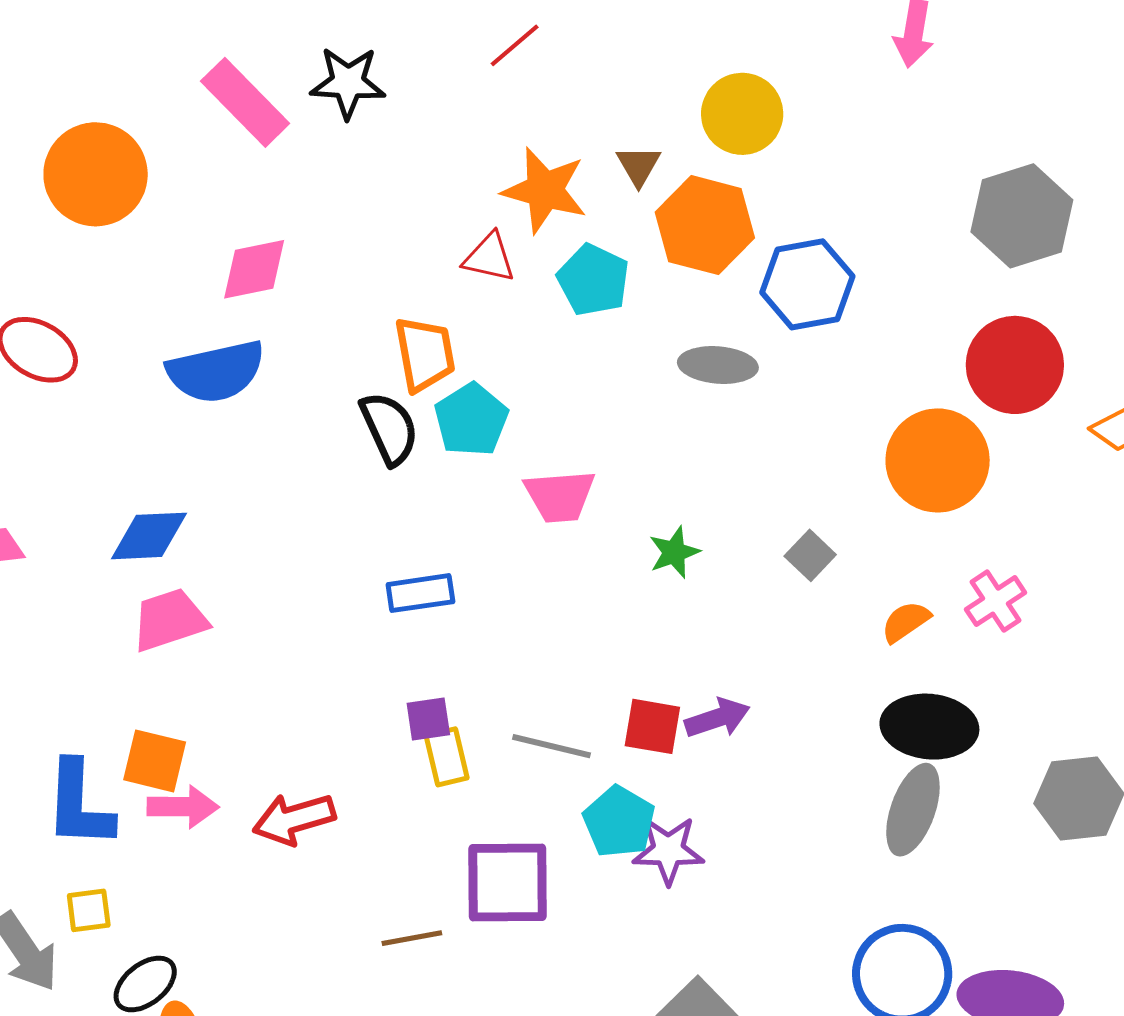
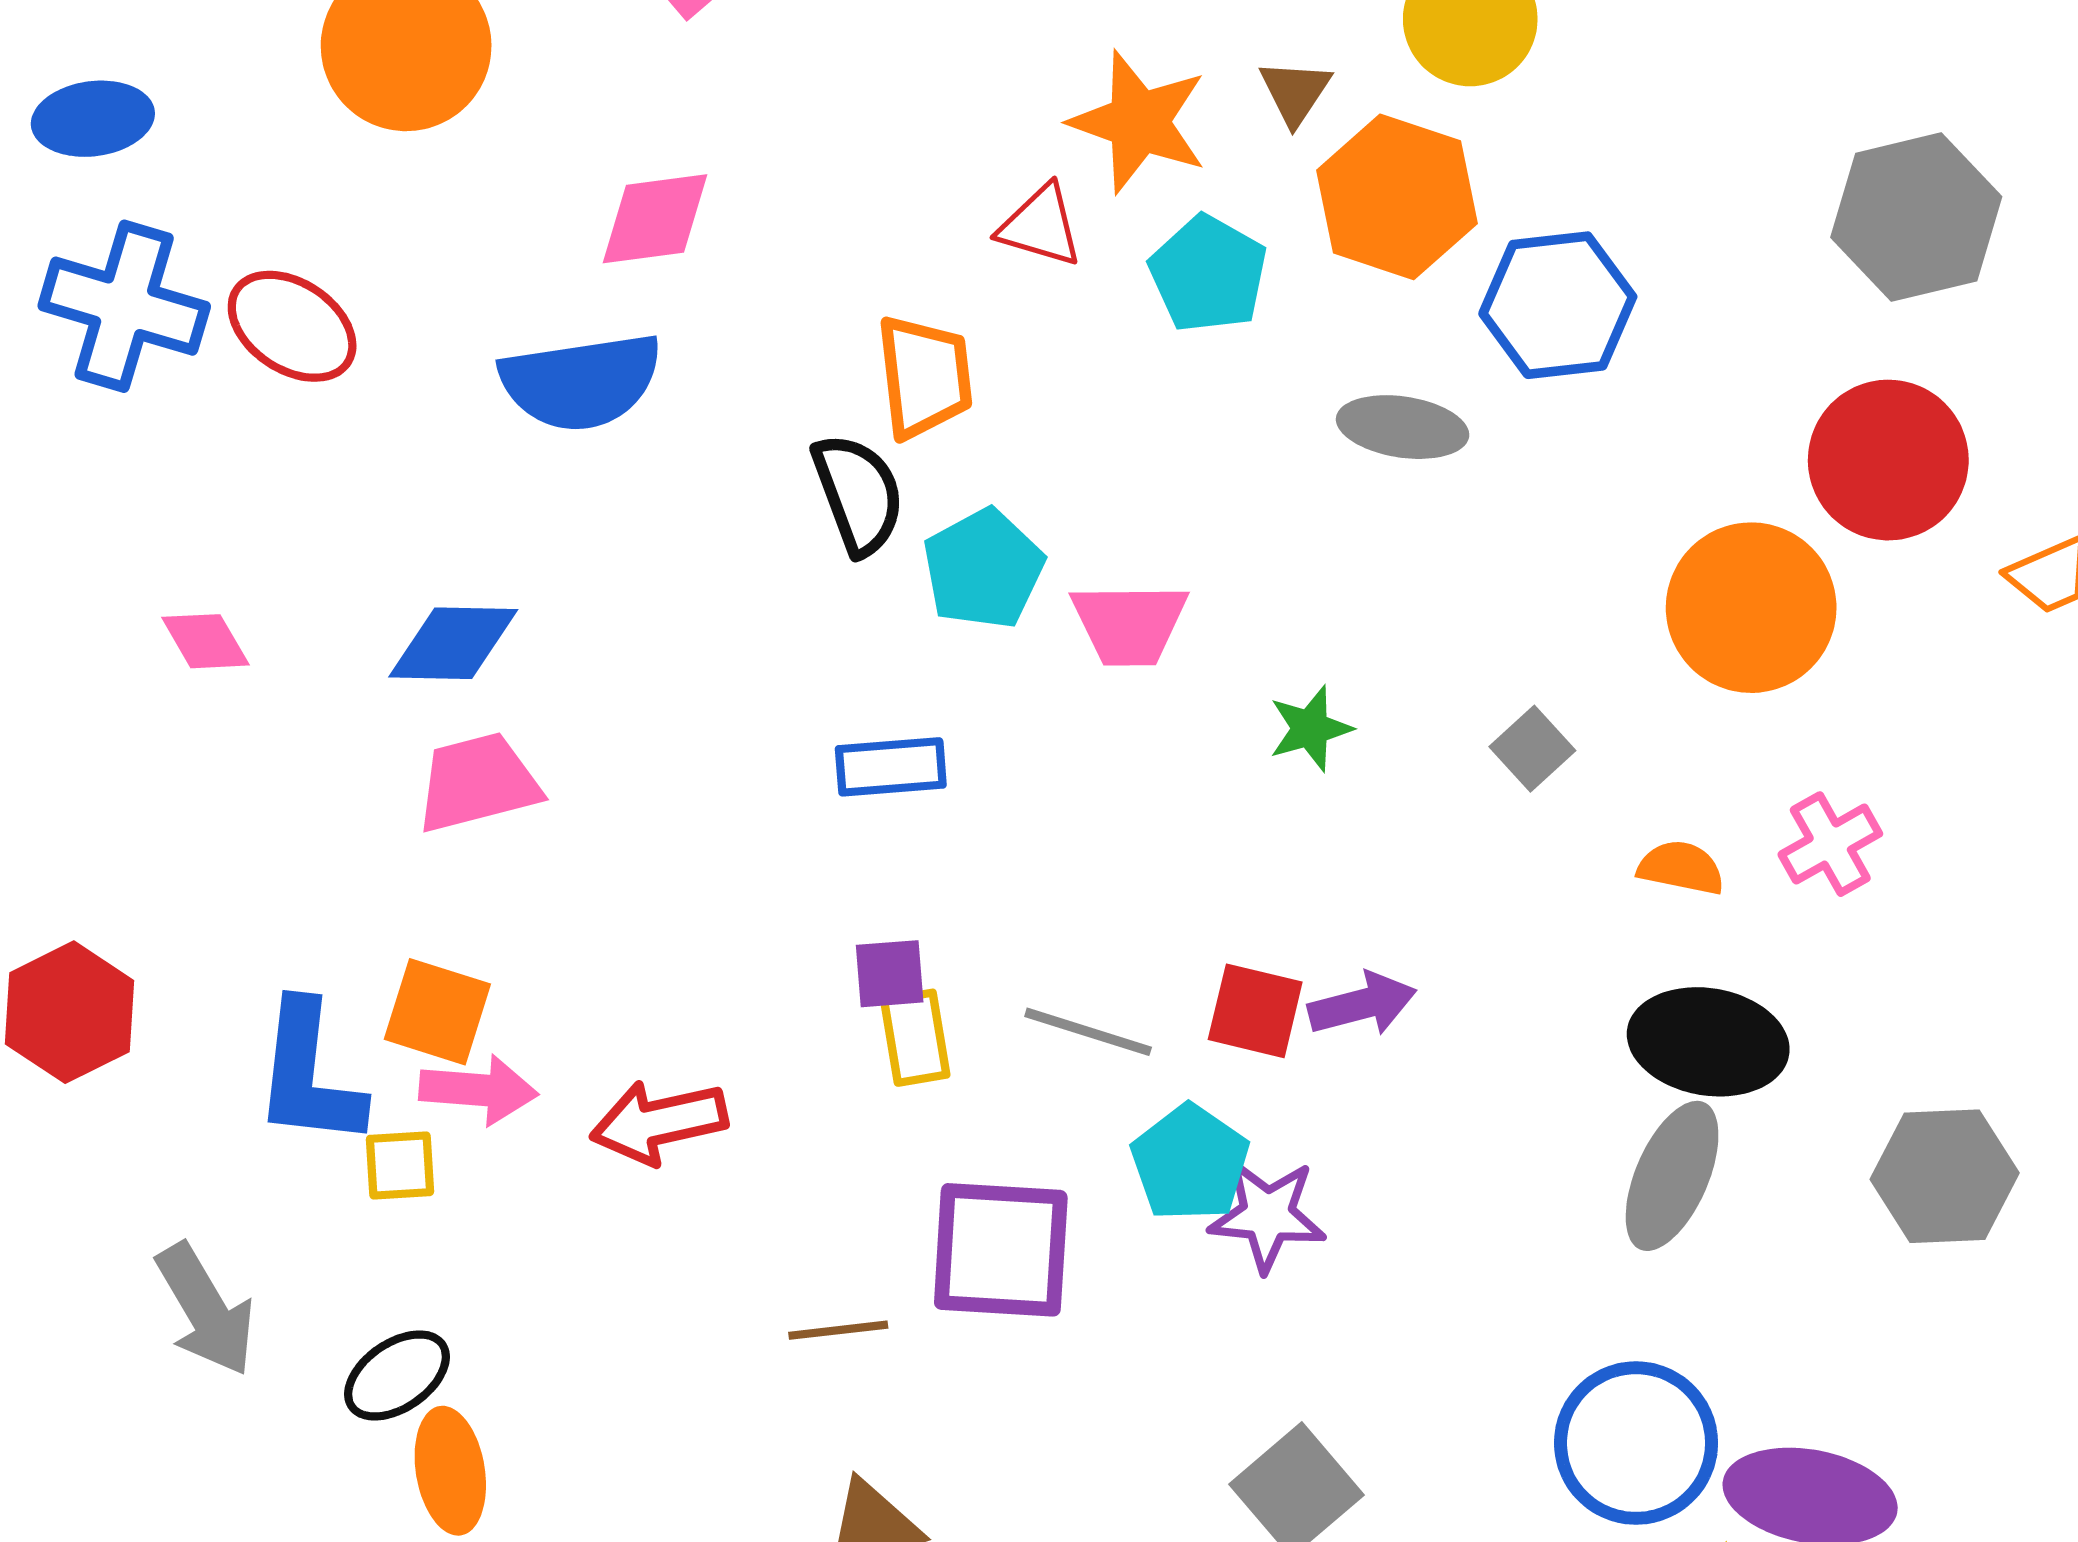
cyan pentagon: (471, 420) -> (983, 569), moved
orange semicircle: (906, 622) -> (1681, 868), turned 42
yellow square: (89, 910) -> (400, 1165), moved

